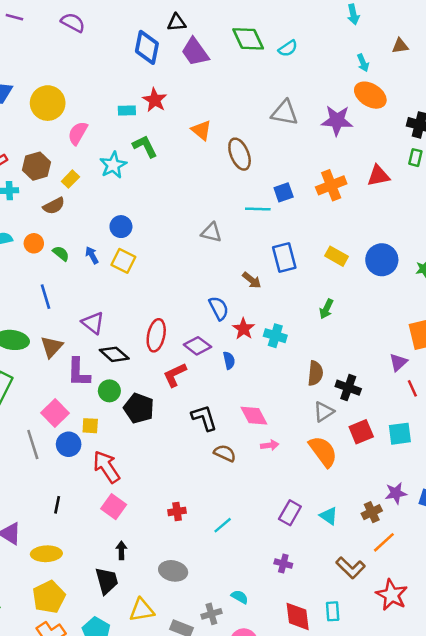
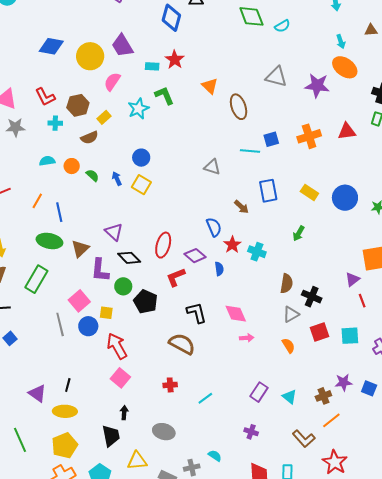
purple trapezoid: (195, 52) -> (122, 46), moved
blue line: (46, 297) -> (59, 212), moved
orange semicircle: (323, 451) -> (288, 346), size x0.6
brown semicircle: (225, 453) -> (182, 344), moved, size x1.5
black line: (57, 505) -> (68, 385), moved

